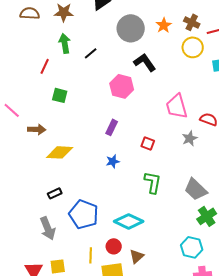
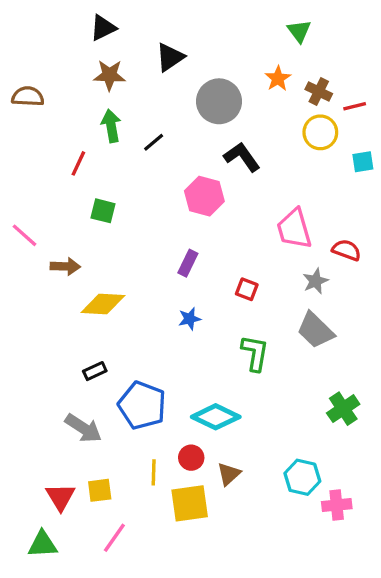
brown semicircle: (30, 13) -> (28, 96), moved
orange star: (164, 25) -> (278, 78), moved
gray trapezoid: (196, 189) -> (315, 330), moved
gray arrow: (48, 228) -> (83, 428), turned -35
cyan hexagon: (192, 247) -> (302, 477), moved

